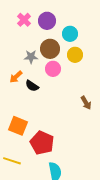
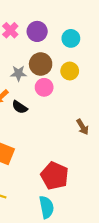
cyan circle: (70, 34) -> (71, 38), moved
red pentagon: (42, 143) -> (55, 176), moved

